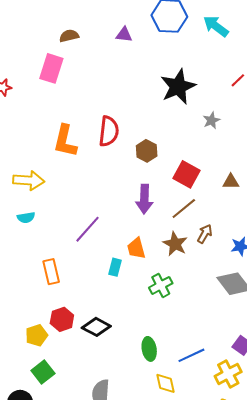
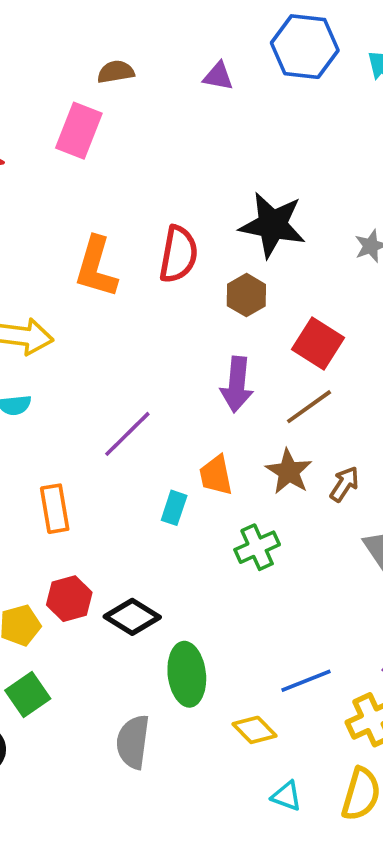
black star: (178, 87) -> (272, 225), moved, turned 30
brown arrow: (205, 234) -> (344, 484), moved
green ellipse: (149, 349) -> (187, 674), moved, size x1.4
yellow diamond: (165, 383) -> (254, 730), turned -35

